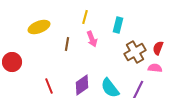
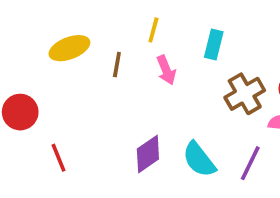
brown line: (67, 44) -> (117, 65), moved
red line: (49, 86) -> (59, 158), moved

